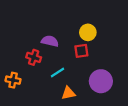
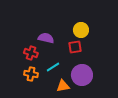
orange cross: (13, 80) -> (31, 74), moved
purple circle: (101, 81) -> (82, 75), moved

